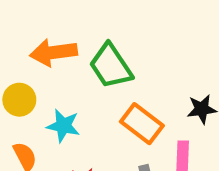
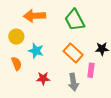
green trapezoid: (111, 66) -> (75, 20), moved

